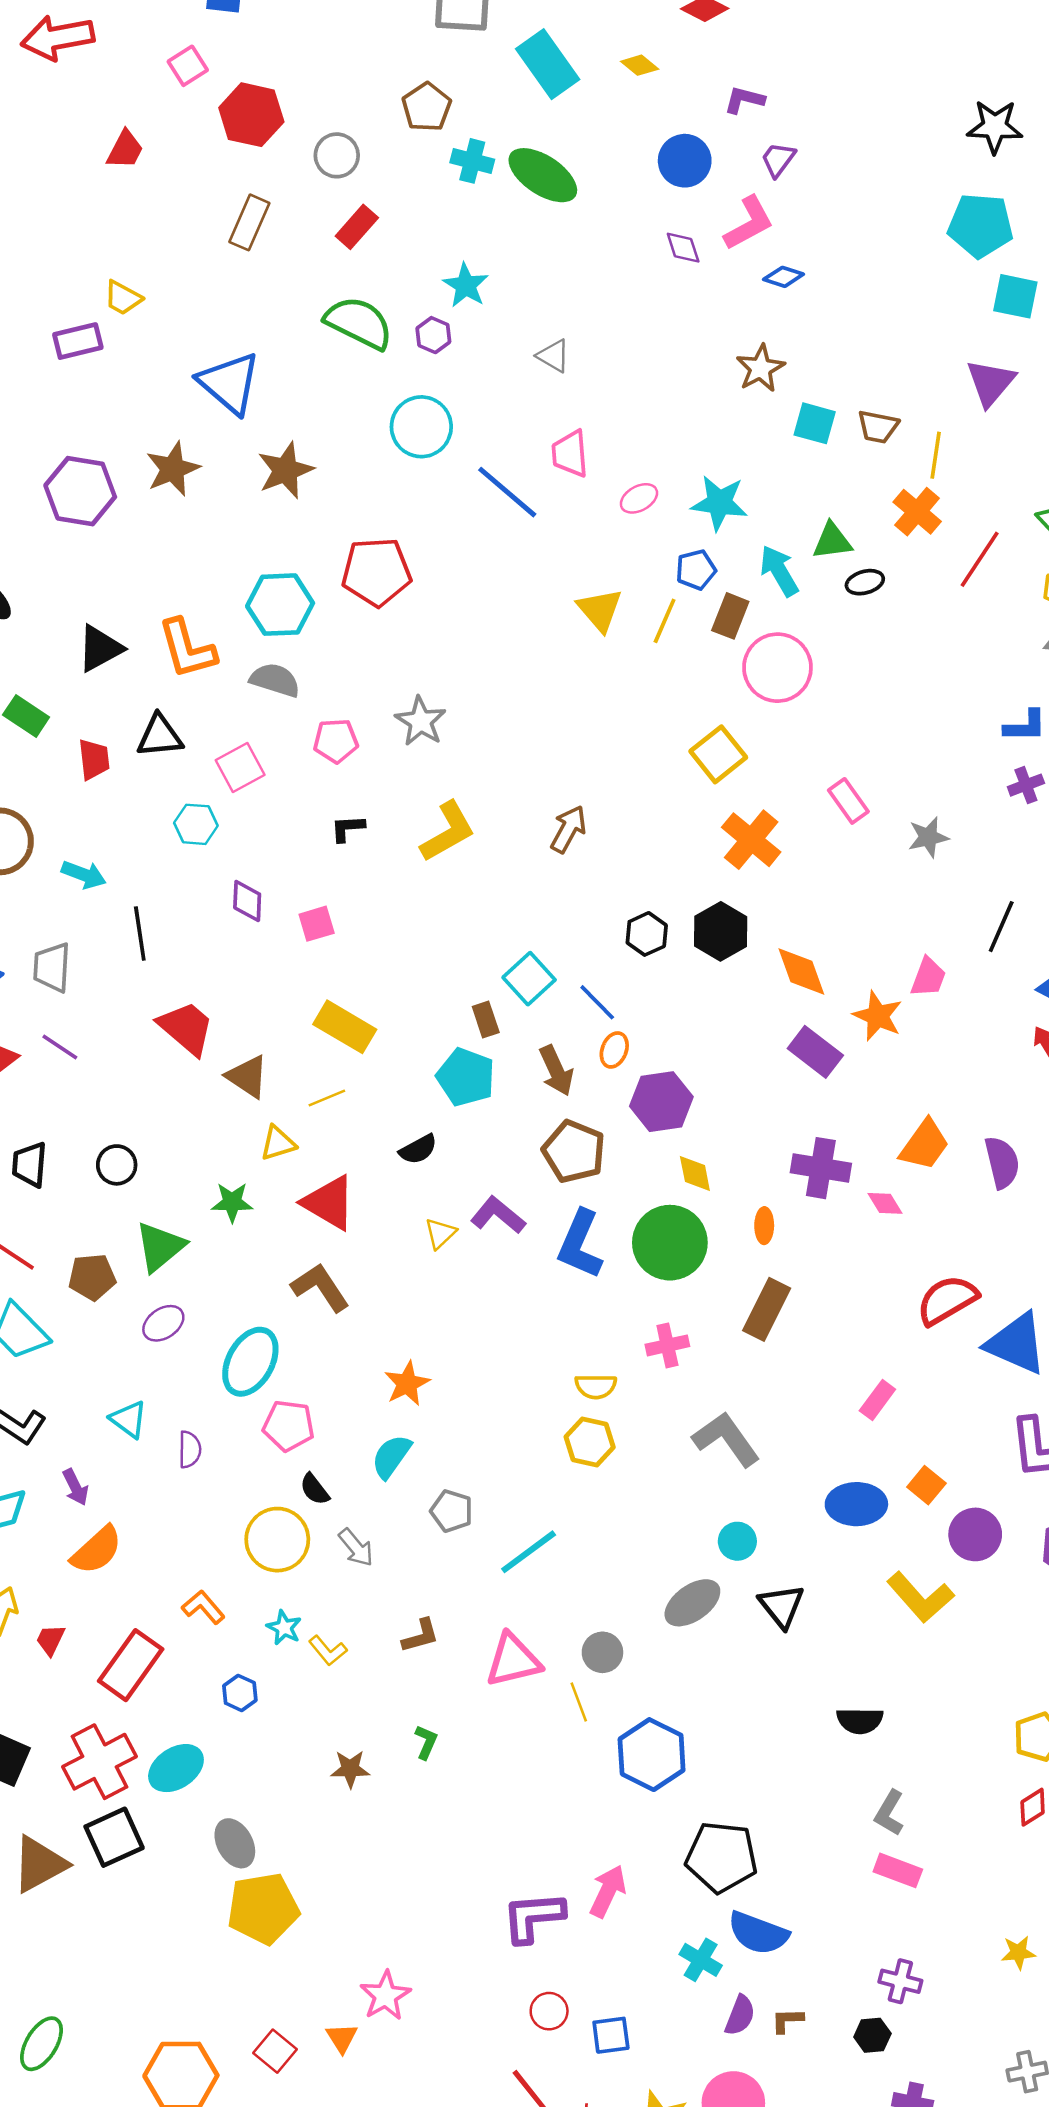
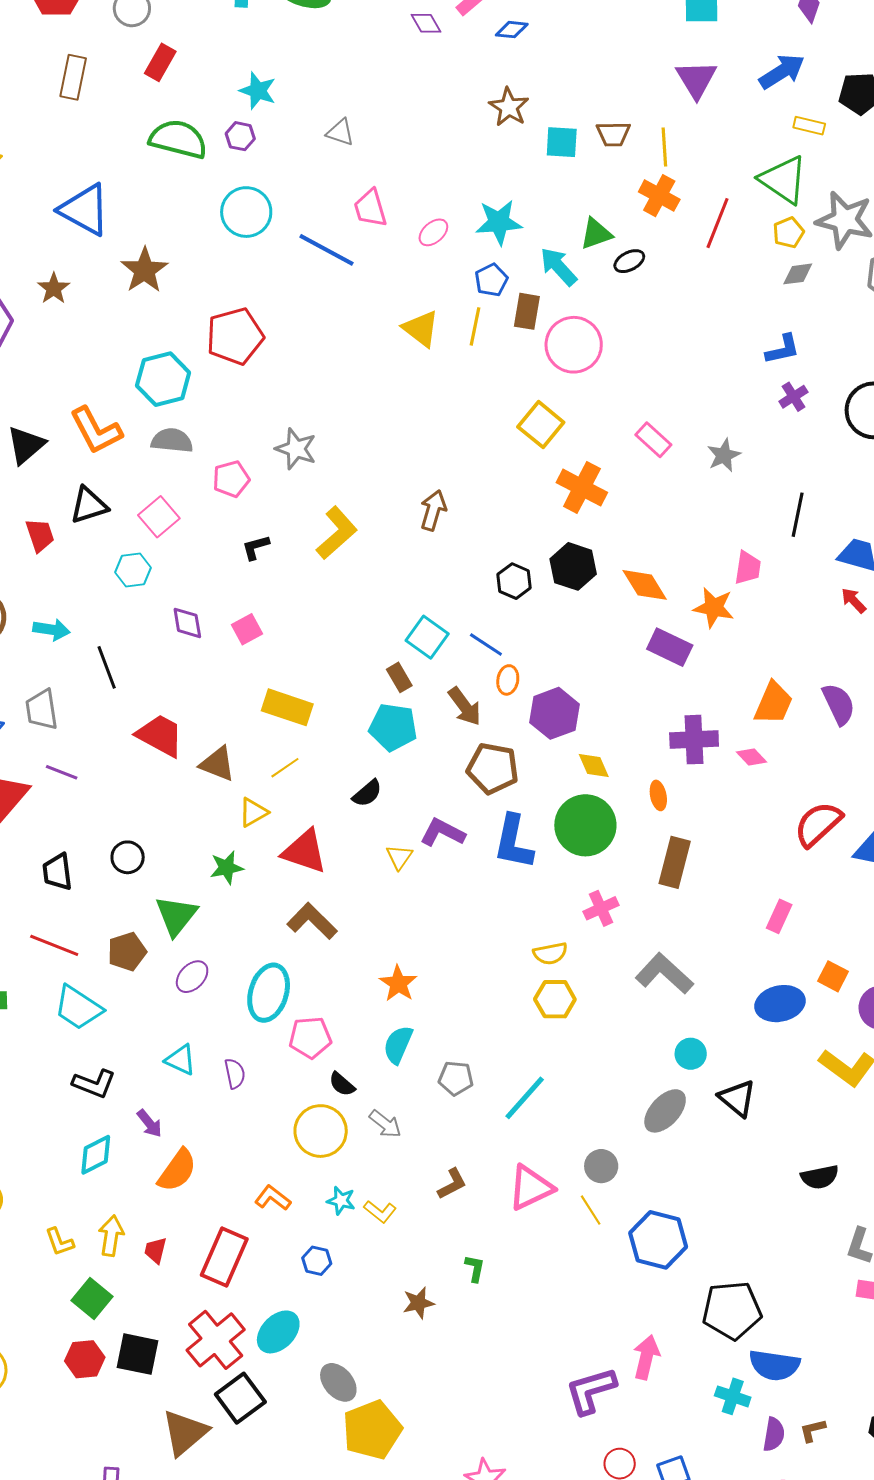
brown star: (173, 469) -> (54, 288), size x0.7

